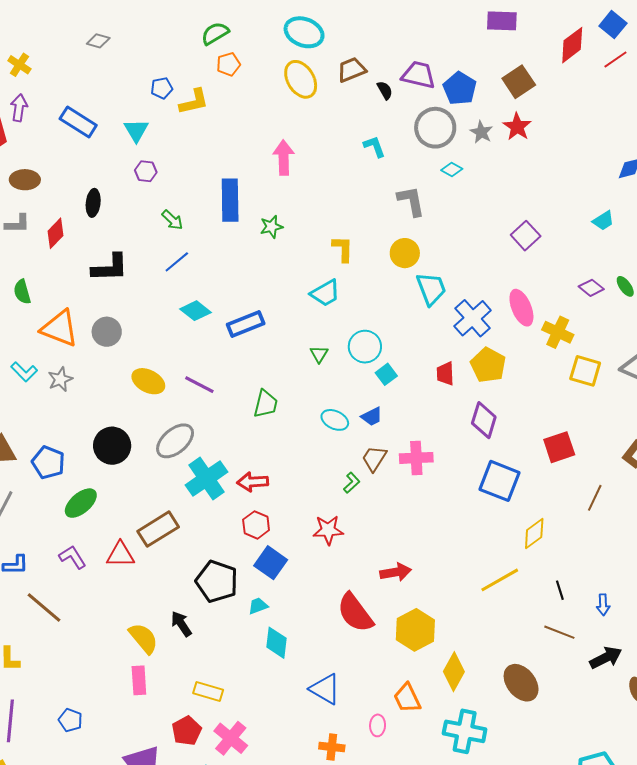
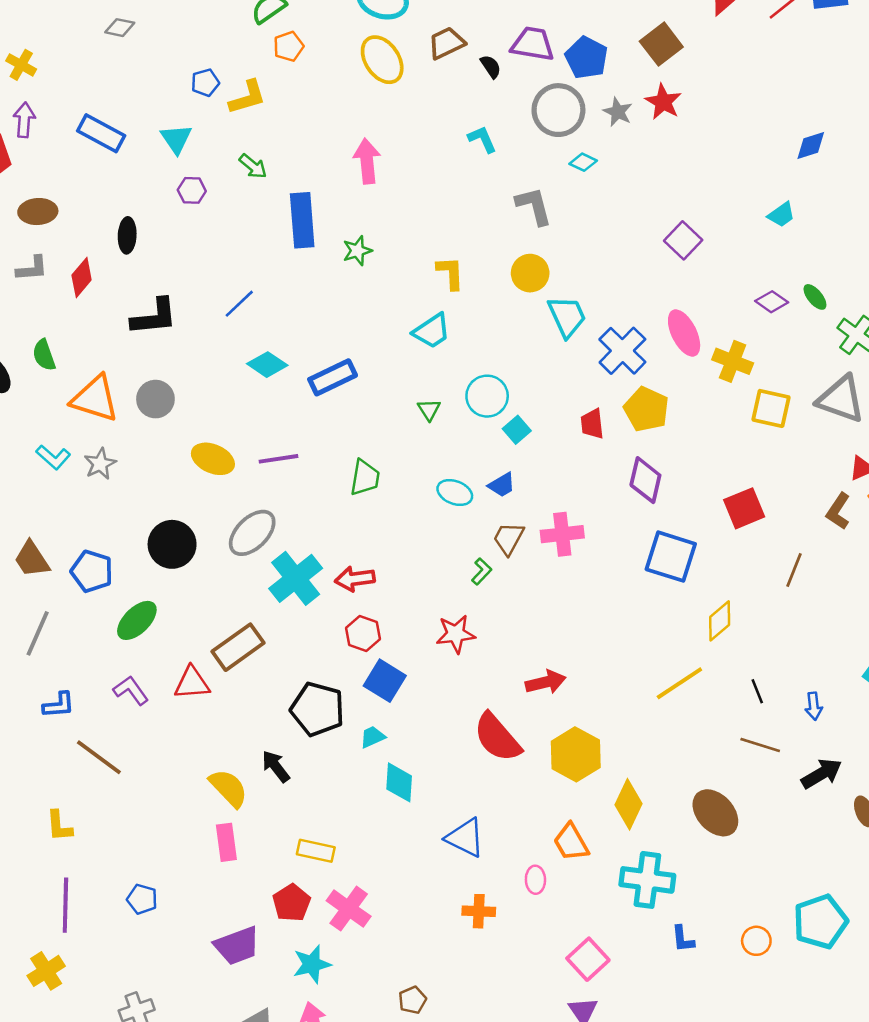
green arrow: (172, 220) -> (253, 166), moved
purple line: (199, 385) -> (279, 459), turned -32

